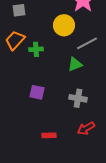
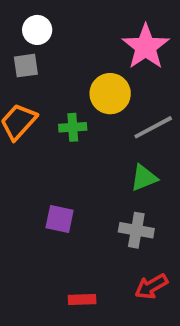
green cross: (36, 49) -> (73, 127), moved
green triangle: (75, 64) -> (144, 178), moved

